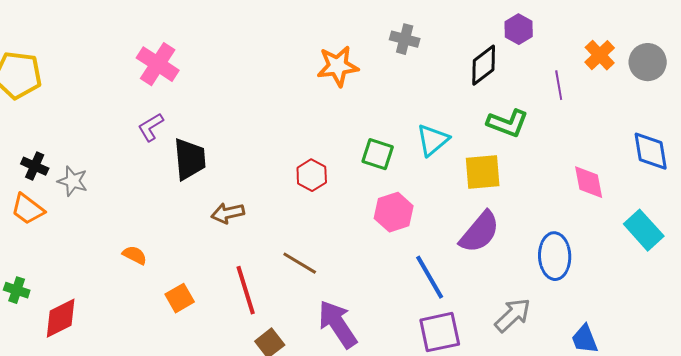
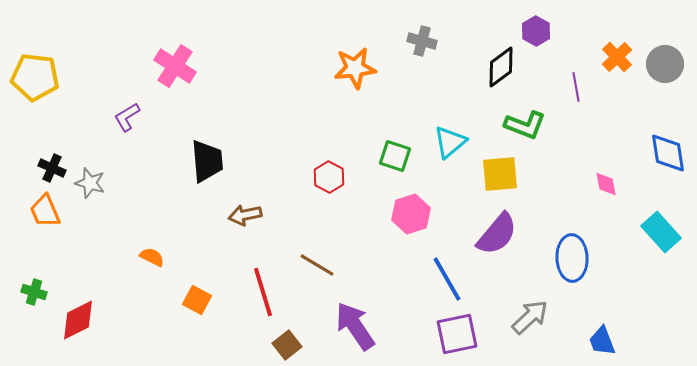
purple L-shape: (151, 127) -> (127, 117), moved
pink diamond: (589, 182) -> (606, 184), size x0.7
orange trapezoid: (28, 209) -> (45, 211), turned 30
orange square: (180, 298) -> (197, 300), turned -32

